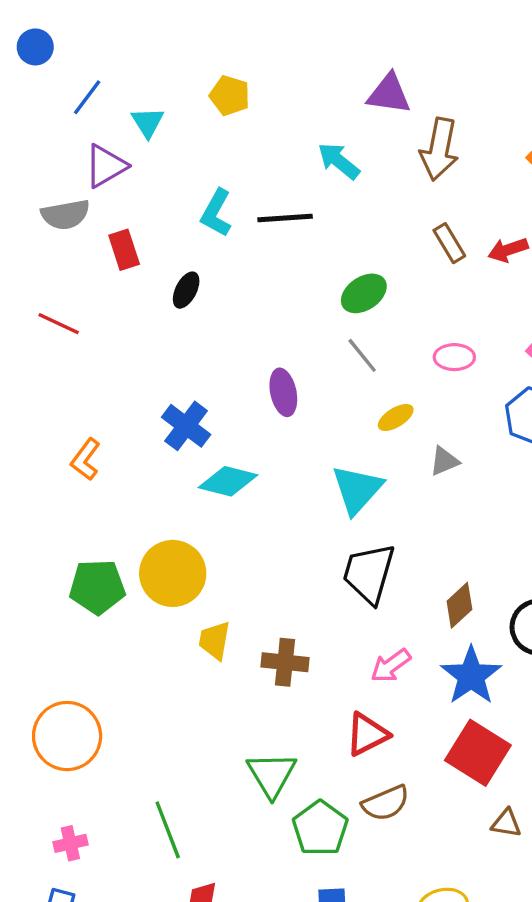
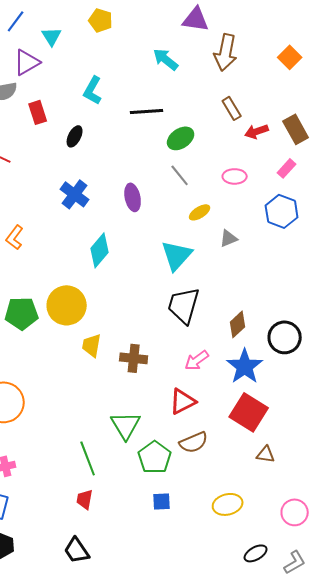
black line: (285, 218) -> (147, 111), moved
red arrow: (508, 250) -> (257, 131), moved
blue cross: (186, 426) -> (75, 194), moved
cyan diamond: (228, 481) -> (100, 250), turned -64
green line: (168, 830) -> (88, 458), moved

